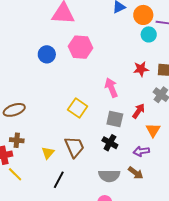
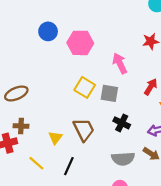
pink hexagon: (80, 47) -> (80, 43), moved
gray square: (115, 119) -> (109, 93), moved
yellow line: (15, 174) -> (36, 163), moved

